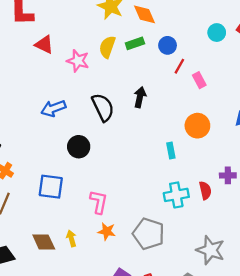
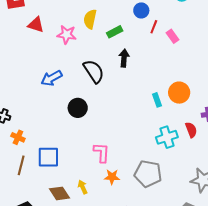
green rectangle: (135, 43) -> (115, 32), moved
orange circle: (197, 126) -> (179, 93), moved
blue square: (51, 187) -> (48, 157), moved

